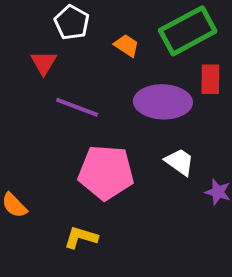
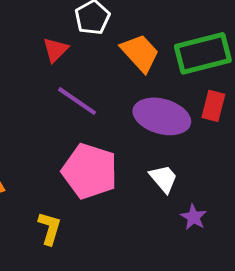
orange trapezoid: (127, 45) -> (140, 53), size x1.6
yellow L-shape: (81, 237) -> (50, 228), turned 76

